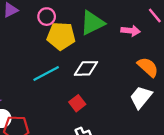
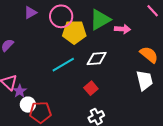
pink circle: (47, 17) -> (61, 16), size x1.5
pink arrow: (131, 31) -> (122, 29), moved
white trapezoid: (141, 97) -> (144, 80), turned 130

